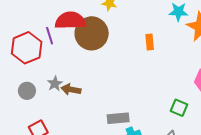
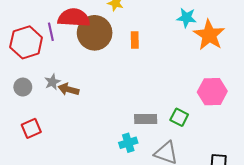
orange rectangle: (150, 42) -> (135, 40), moved
gray rectangle: (118, 118) -> (146, 119), moved

